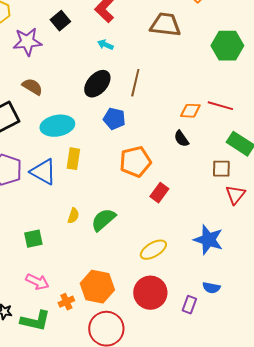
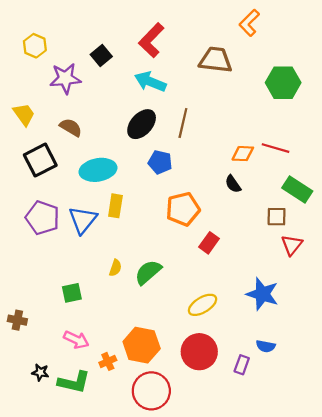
cyan arrow: (105, 45) -> (150, 82), size x1.8
blue triangle: (43, 172) -> (83, 220), turned 40

